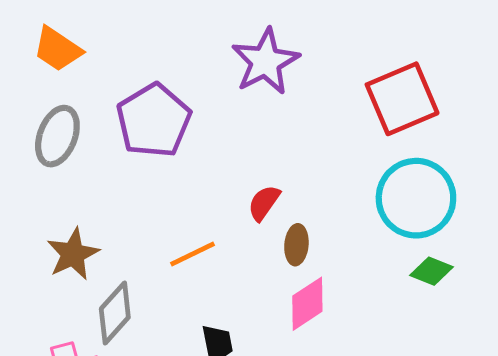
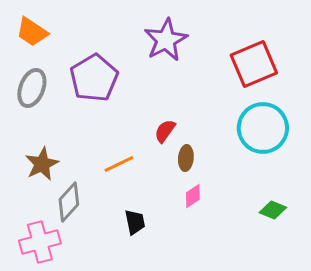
green diamond: (432, 271) -> (273, 210), moved
pink diamond: (307, 304) -> (193, 196), size x0.7

